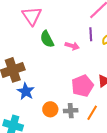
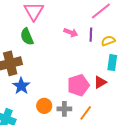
green semicircle: (47, 39) -> (27, 37), moved
pink arrow: (72, 46) -> (71, 33), moved

